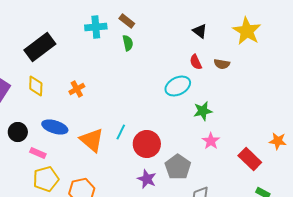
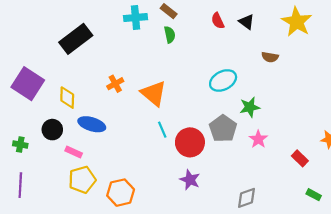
red semicircle: (196, 62) -> (218, 21), moved
yellow diamond: (36, 86) -> (67, 98), moved
cyan line: (121, 132) -> (162, 130), turned -49
orange triangle: (92, 140) -> (154, 93), moved
red rectangle: (250, 159) -> (300, 158), size x0.7
gray pentagon: (178, 167) -> (223, 129), moved

